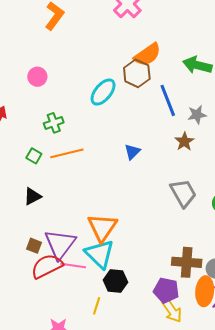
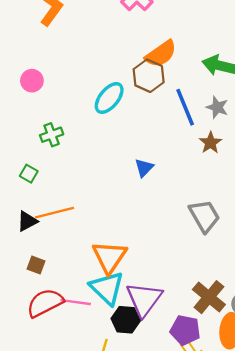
gray star: (197, 115) -> (217, 107), moved, turned 30
brown star: (184, 142) -> (210, 143), moved
orange line: (67, 153) -> (54, 213), moved
purple triangle: (60, 244) -> (144, 299), moved
brown square: (34, 246) -> (36, 265), moved
brown cross: (187, 262) -> (209, 297), turned 36

